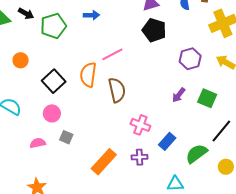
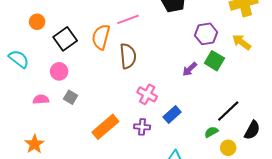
orange circle: (21, 60) -> (37, 22), moved
green square: (207, 98) -> (214, 61), moved
green semicircle: (196, 154) -> (211, 132), moved, size x0.6

